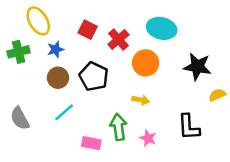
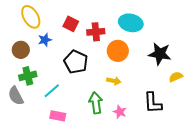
red cross: (118, 39) -> (96, 32), turned 36
green cross: (19, 52) -> (28, 76), moved
brown circle: (58, 78) -> (21, 50), moved
pink rectangle: (91, 143) -> (58, 116), moved

